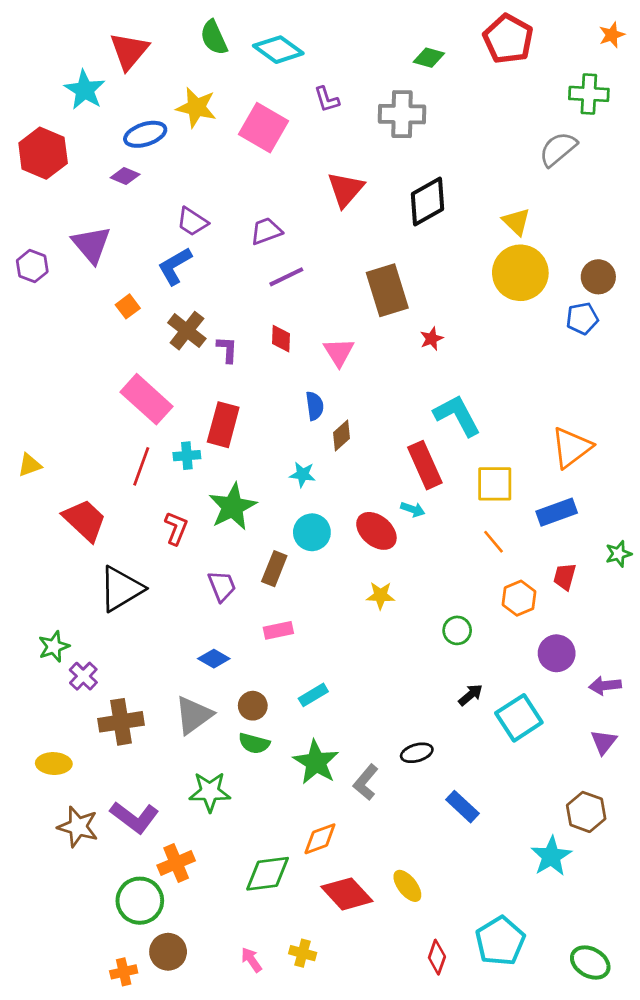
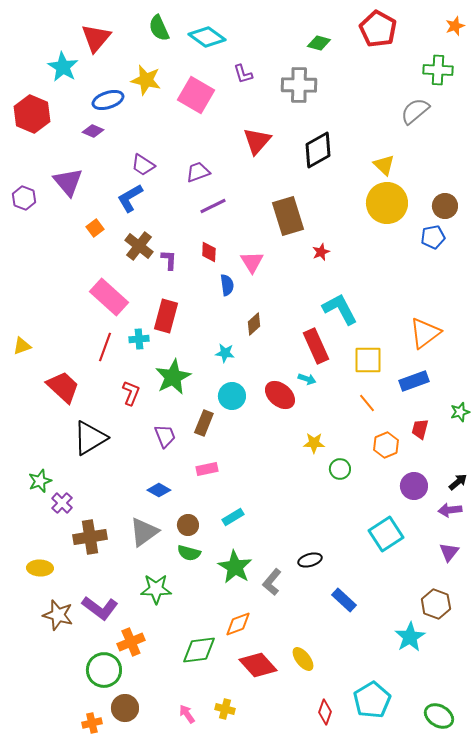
blue semicircle: (315, 406) -> (227, 285), moved
yellow star: (380, 595) -> (314, 443), moved
black arrow: (471, 695) -> (458, 482), moved

